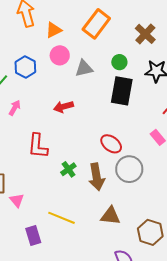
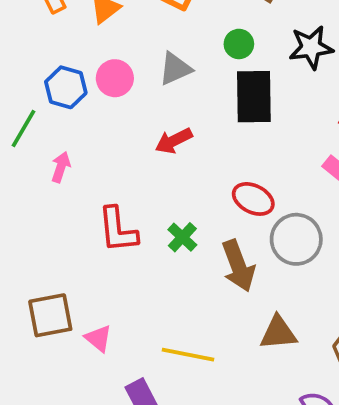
pink circle: (60, 55) -> (115, 78), moved
red arrow: (63, 107) -> (174, 141), moved
green cross: (68, 169) -> (182, 237), moved

